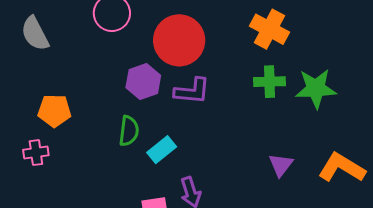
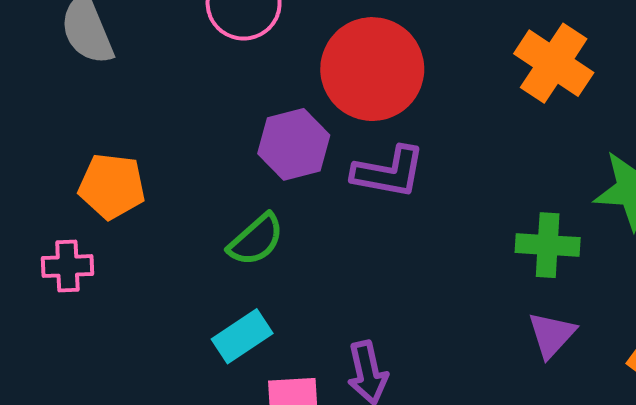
green cross: (270, 82) -> (548, 245), moved
green semicircle: (129, 131) -> (256, 240), turned 36
cyan rectangle: (162, 150) -> (242, 336), moved

